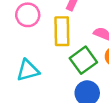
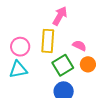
pink circle: (28, 15) -> (20, 47), moved

